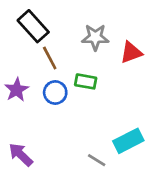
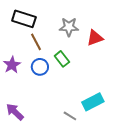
black rectangle: (33, 26) -> (24, 19), turned -30
green rectangle: (86, 81) -> (62, 59), turned 42

